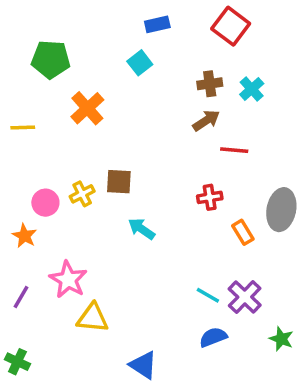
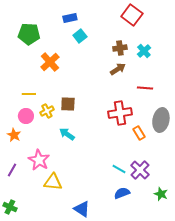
blue rectangle: (157, 24) -> (70, 18), moved
yellow line: (23, 127) -> (29, 94), moved
red line: (234, 150) -> (145, 88), moved
red cross: (210, 197) -> (120, 113), size x1.6
cyan arrow: (142, 229) -> (67, 134), moved

